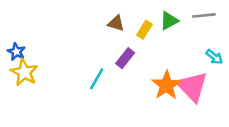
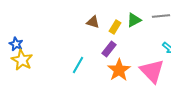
purple rectangle: (125, 58) -> (109, 49), moved
orange star: (166, 85) -> (119, 70), moved

